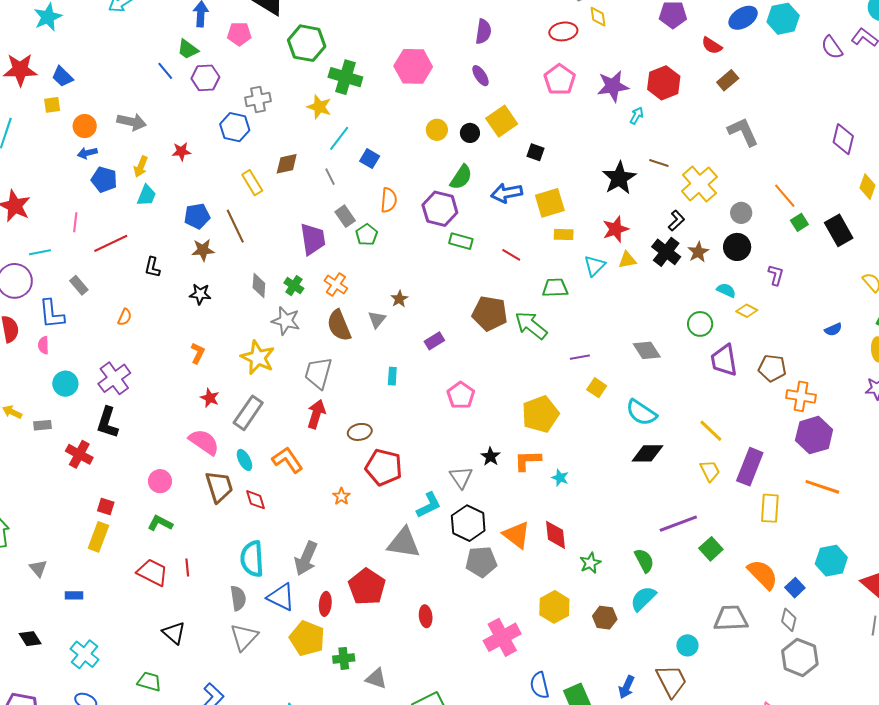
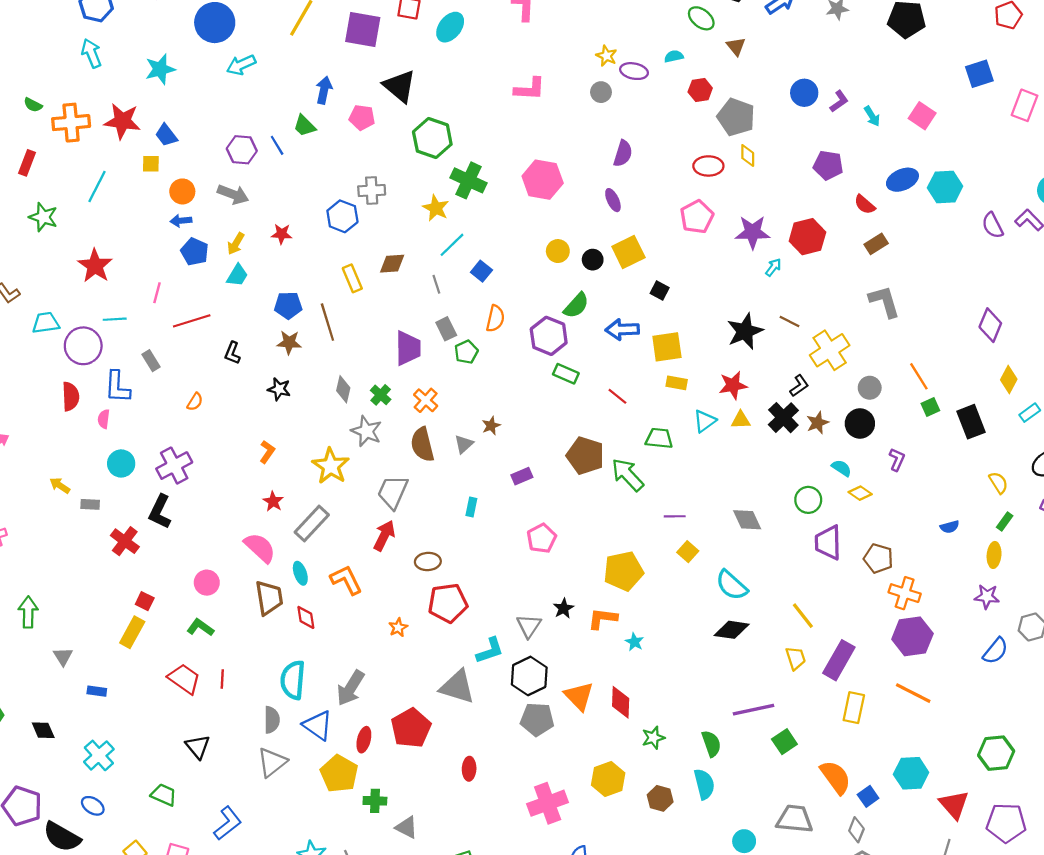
purple hexagon: (205, 78) -> (242, 150), moved
red pentagon: (384, 467) -> (448, 603), turned -30
cyan semicircle: (643, 599) -> (704, 784), turned 112

